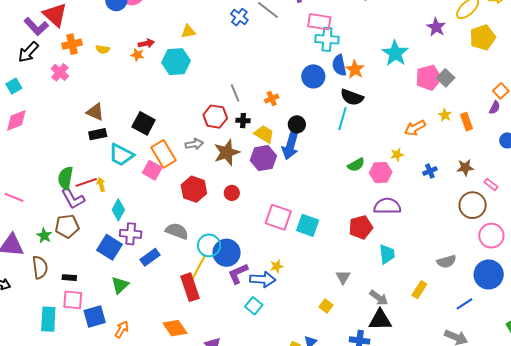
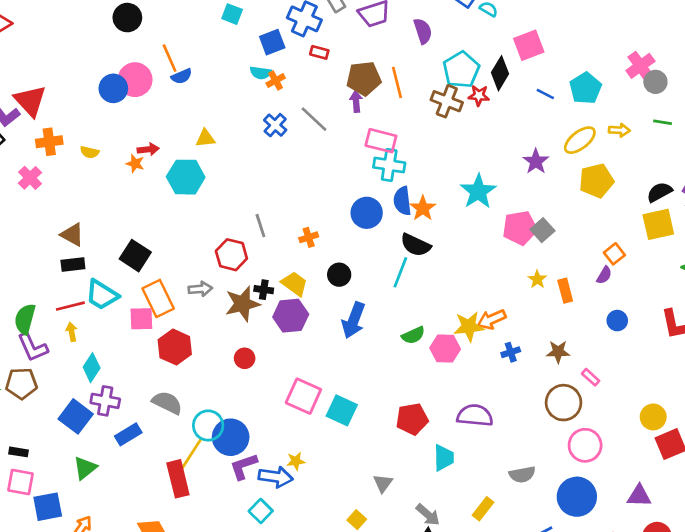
black cross: (243, 121) -> (264, 290), moved
orange arrow: (415, 128) -> (492, 319), moved
blue arrow: (290, 146) -> (353, 320), moved
yellow star: (397, 155) -> (469, 327), size x1.6
pink square: (152, 170) -> (141, 319), turned -36
red line: (86, 182) -> (70, 306), moved
red hexagon: (194, 189) -> (175, 347), moved
purple semicircle: (387, 206) -> (475, 415), moved

